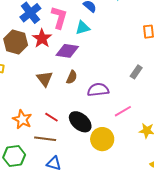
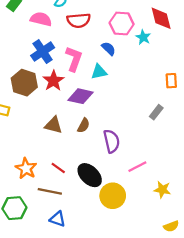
gray rectangle: (136, 72) -> (156, 112), moved
brown triangle: (45, 79) -> (54, 125), turned -42
purple semicircle: (98, 90) -> (112, 141), turned 80

